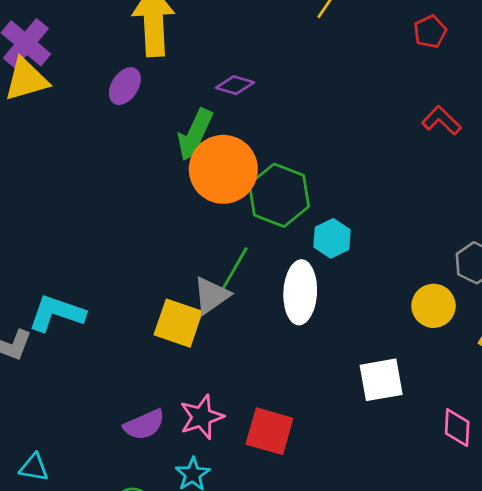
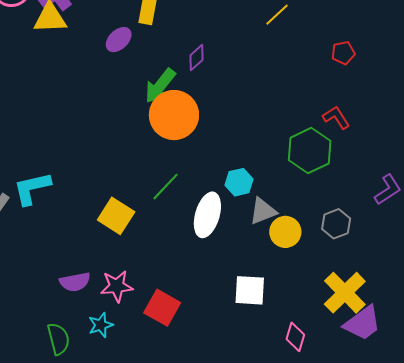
purple diamond: (235, 85) -> (196, 58), turned -72
green hexagon: (279, 195) -> (310, 151), moved
gray triangle: (211, 295) -> (263, 211), moved
yellow circle: (434, 306) -> (285, 232), moved
cyan L-shape: (57, 313) -> (32, 188), turned -45

